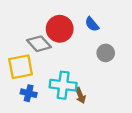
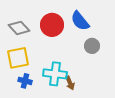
blue semicircle: (92, 24) -> (80, 21), size x1.5
gray diamond: (39, 44) -> (19, 28), moved

